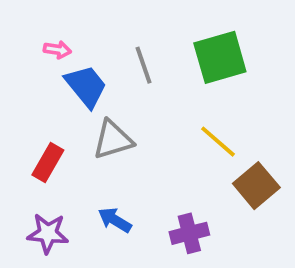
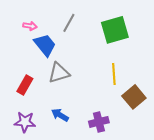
gray line: (143, 65) -> (69, 23), moved, turned 48
yellow line: (218, 142) -> (114, 74), turned 45

